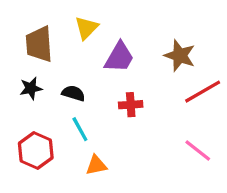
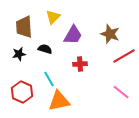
black semicircle: (73, 93) -> (45, 49), moved
orange triangle: (96, 165) -> (59, 101), size x1.6

